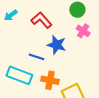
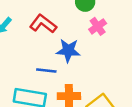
pink cross: (83, 31) -> (98, 26), turned 32

